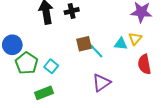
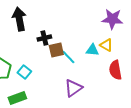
black cross: (72, 11) -> (44, 38), moved
yellow triangle: (135, 39) -> (106, 45), turned -40

